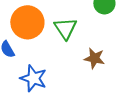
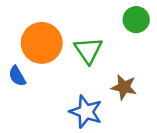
blue star: (33, 78) -> (86, 112), moved

